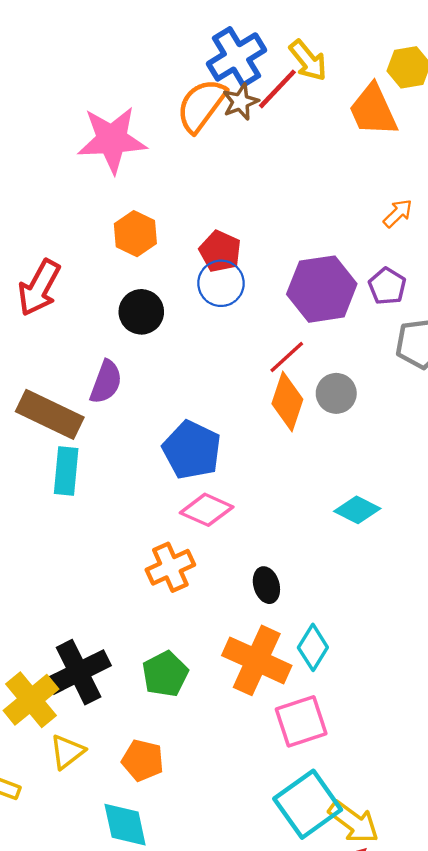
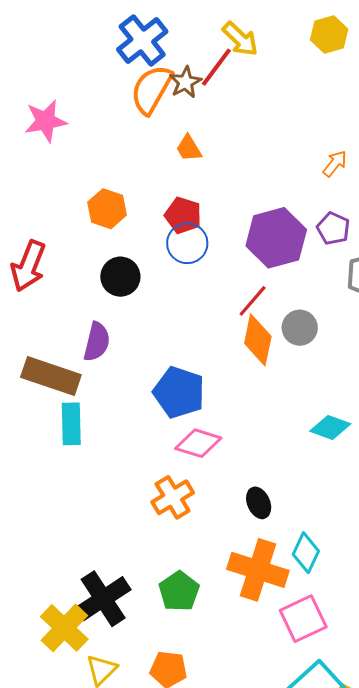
blue cross: (237, 57) -> (142, 40), moved
orange trapezoid: (373, 110) -> (189, 148), moved, size x0.6
pink star: (112, 140) -> (46, 121), moved, size x0.7

